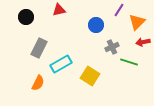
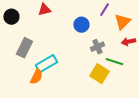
yellow square: (90, 76) -> (99, 74), moved
orange semicircle: (38, 83) -> (36, 77), moved

